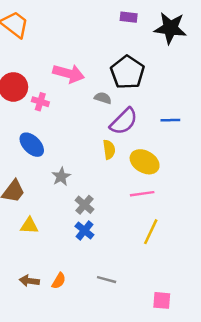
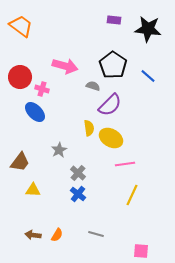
blue line: (170, 120) -> (148, 76), moved, turned 42
blue ellipse: (32, 145) -> (35, 112), moved
yellow semicircle: (109, 150) -> (89, 128), moved
yellow ellipse: (145, 162) -> (111, 138), moved

